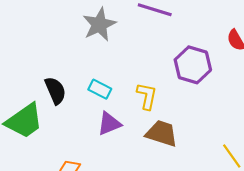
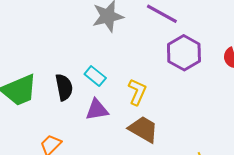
purple hexagon: (193, 65) -> (184, 53), moved
black semicircle: (55, 91) -> (64, 87), moved

